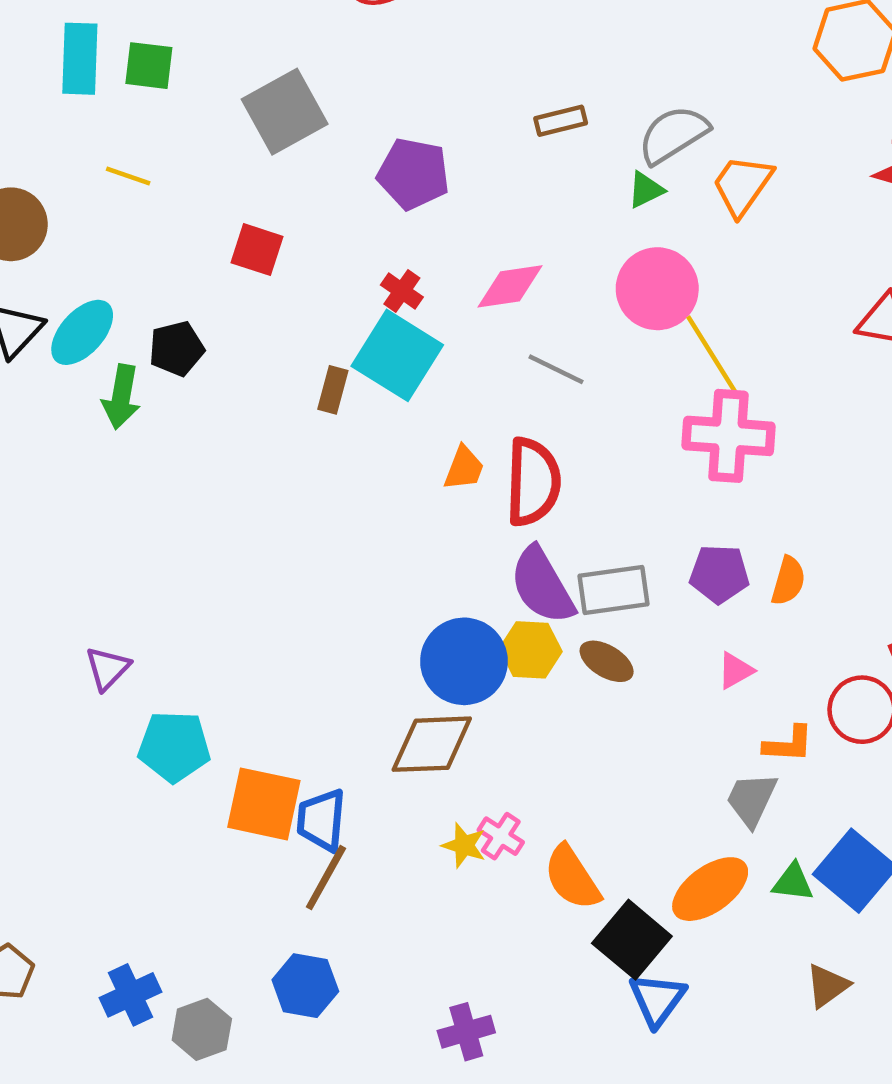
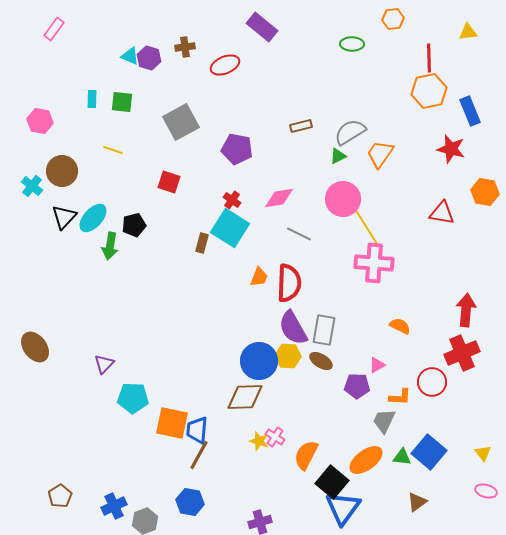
cyan rectangle: (80, 59) -> (92, 99), size x0.6
purple pentagon: (719, 574) -> (357, 386), moved
orange semicircle: (788, 581) -> (400, 326), turned -80
gray rectangle: (614, 590) -> (324, 330), turned -72
orange semicircle: (572, 878) -> (306, 455), turned 60
blue triangle: (657, 999) -> (343, 508), size x1.4

